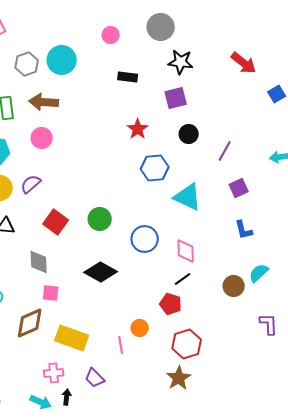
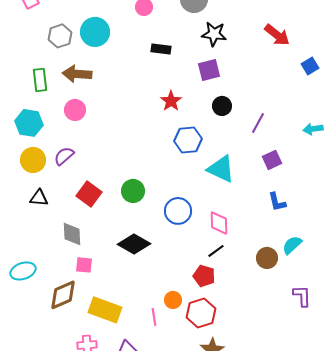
red hexagon: (187, 344) -> (201, 313), moved

